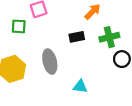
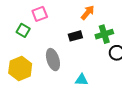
green square: (19, 26) -> (23, 30), turned 32

